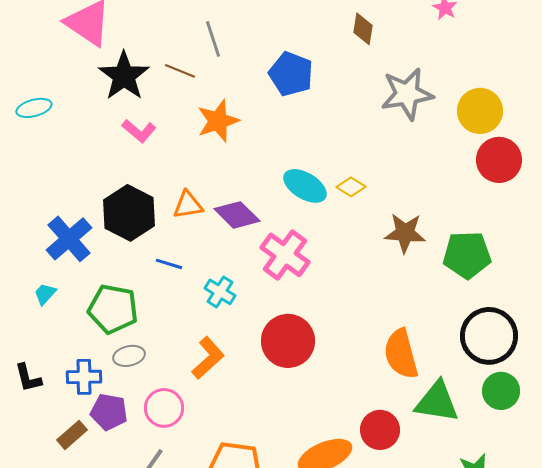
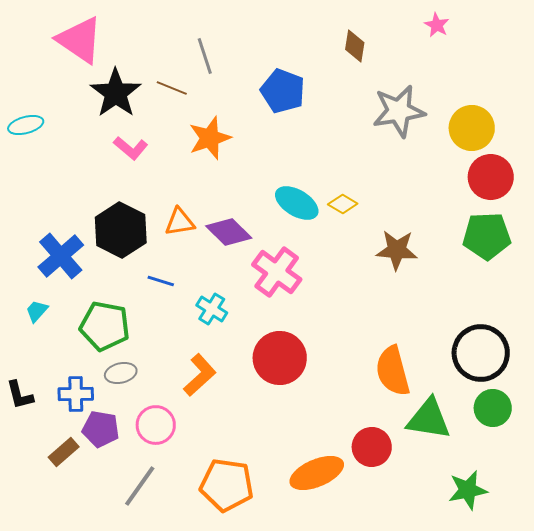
green pentagon: (467, 255) -> (487, 236), moved

